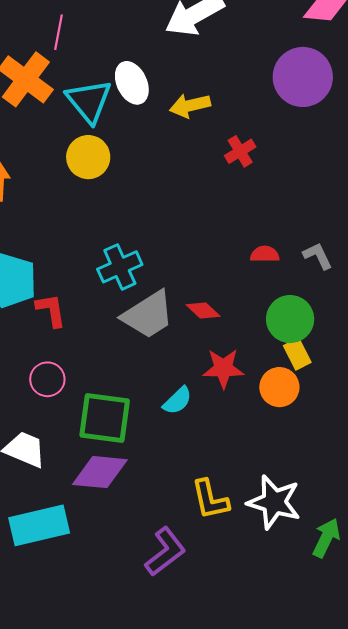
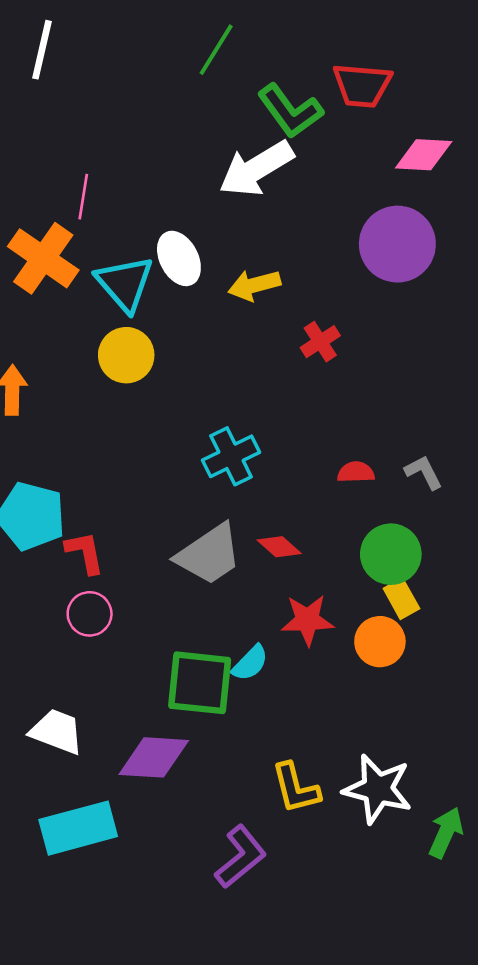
cyan cross: (120, 267) -> (231, 456), moved
pink circle: (47, 379) -> (90, 614), moved
green square: (105, 418) -> (200, 683), moved

